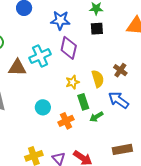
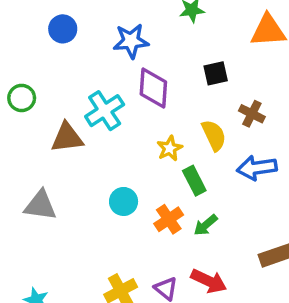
black square: (97, 29) -> (216, 73), moved
blue arrow: (118, 100) -> (257, 168), turned -35
green arrow: (96, 117) -> (206, 225), moved

